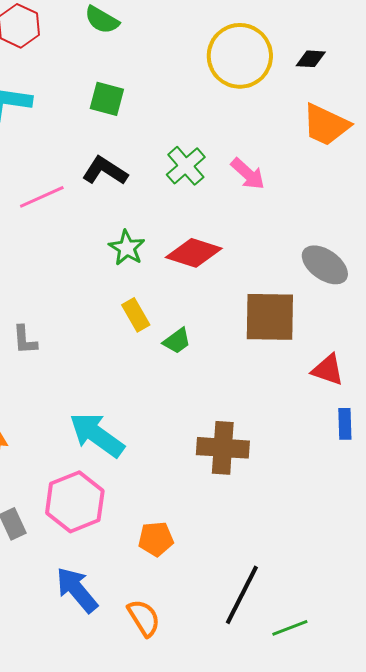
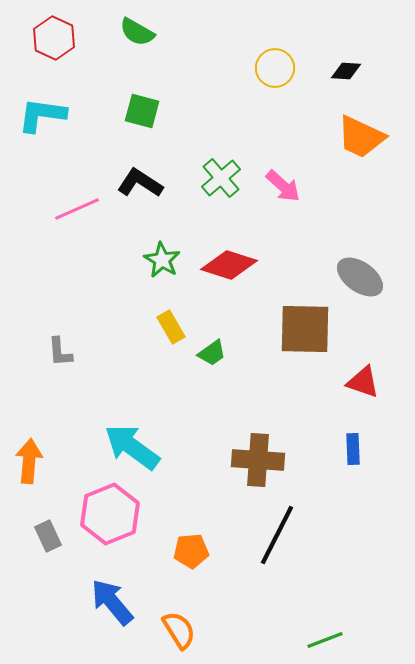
yellow circle: (240, 56) -> (275, 68), size x0.6
blue rectangle: (345, 424) -> (353, 449), moved
black line: (242, 595) -> (277, 535), moved

